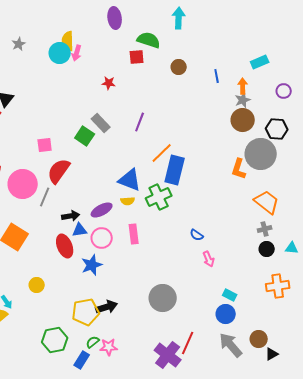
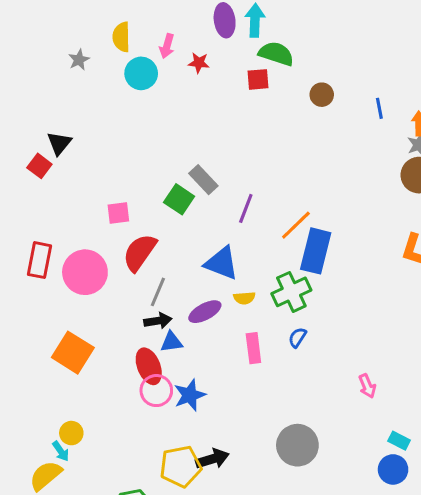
cyan arrow: (179, 18) -> (255, 20), moved
yellow semicircle: (68, 41) -> (121, 37), moved
pink arrow: (77, 53) -> (167, 46), moved
red star: (109, 83) -> (199, 63), moved
purple line: (140, 122) -> (246, 208), moved
blue triangle: (130, 180) -> (222, 263), moved
gray line: (45, 197) -> (158, 292), moved
blue semicircle: (197, 235) -> (297, 337), moved, turned 88
pink circle: (102, 238) -> (156, 391), moved
yellow circle: (37, 285) -> (71, 433), moved

